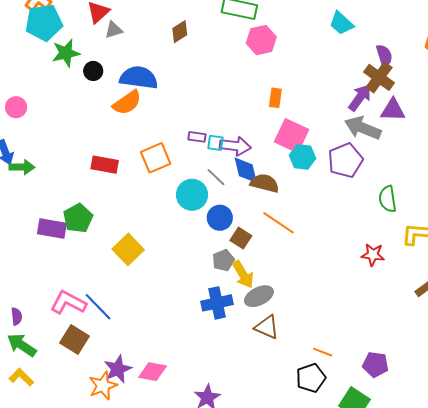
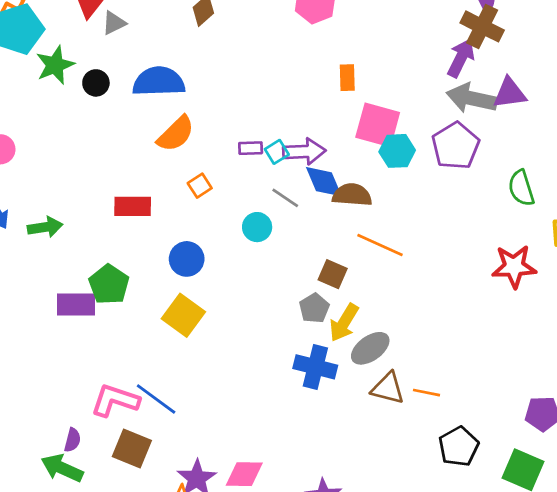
orange semicircle: (127, 103) -> (176, 134), moved
purple triangle: (393, 110) -> (510, 93), moved
cyan square: (215, 143) -> (277, 152), turned -30
orange square: (156, 158) -> (200, 186), size x0.6
green arrow: (22, 167) -> (45, 227), moved
cyan circle: (192, 195) -> (257, 227), size x0.7
blue circle: (220, 218) -> (187, 259), moved
red star: (373, 255) -> (514, 267), size x1.4
yellow arrow: (243, 274) -> (344, 323), turned 72
blue cross: (217, 303) -> (315, 367), turned 36
purple semicircle: (17, 316) -> (73, 440), moved, turned 30
orange line: (323, 352) -> (426, 393), moved

